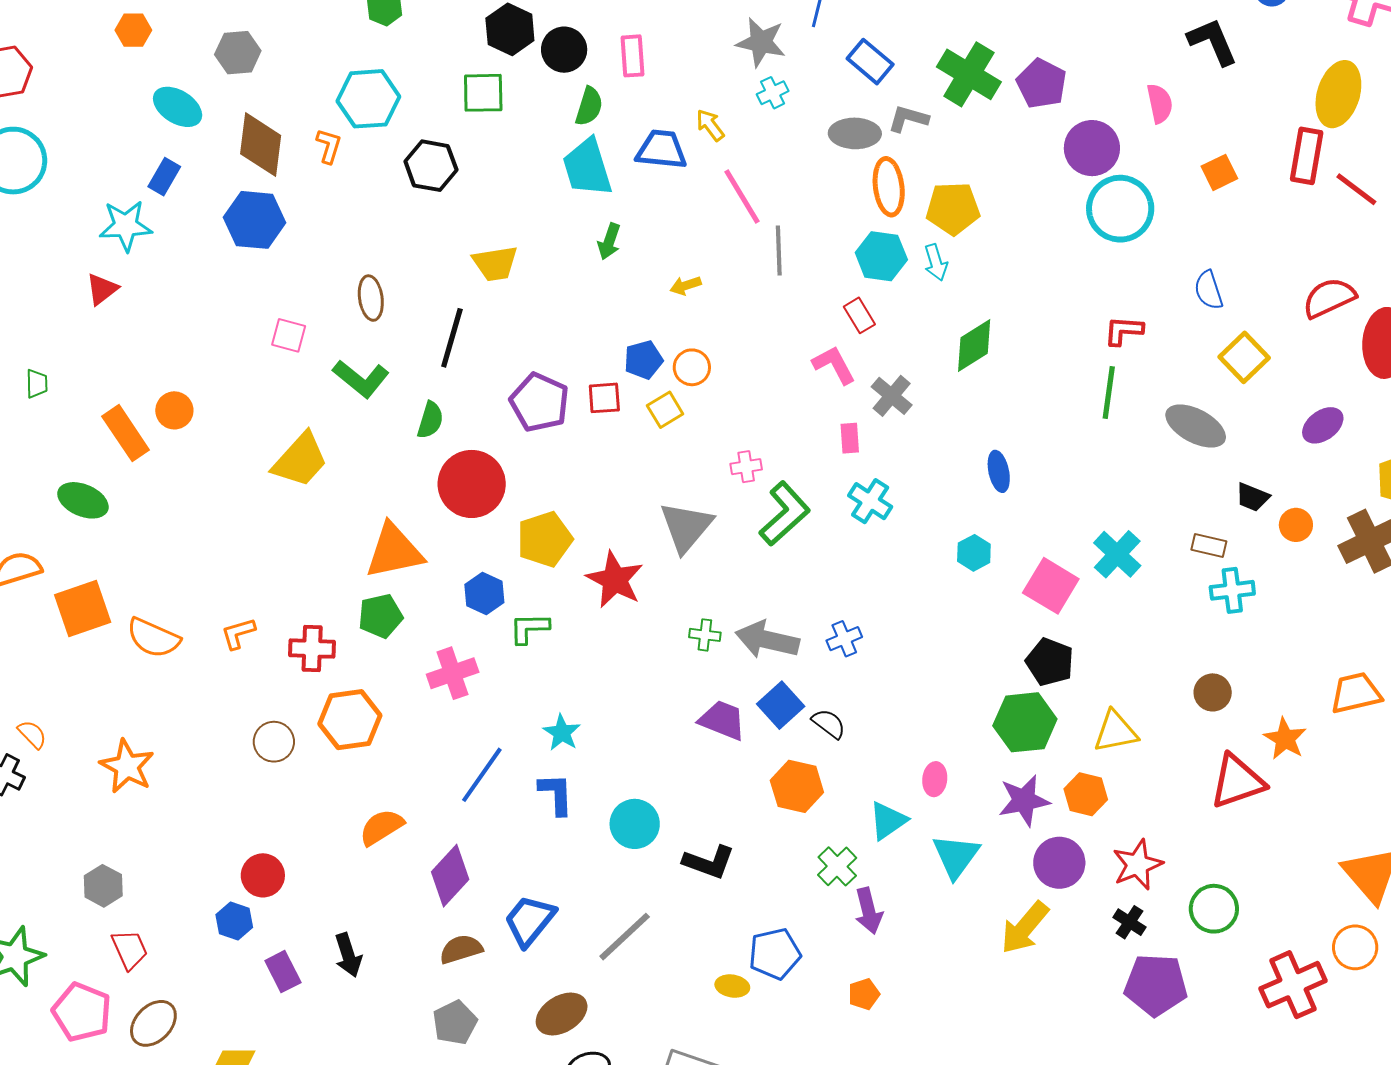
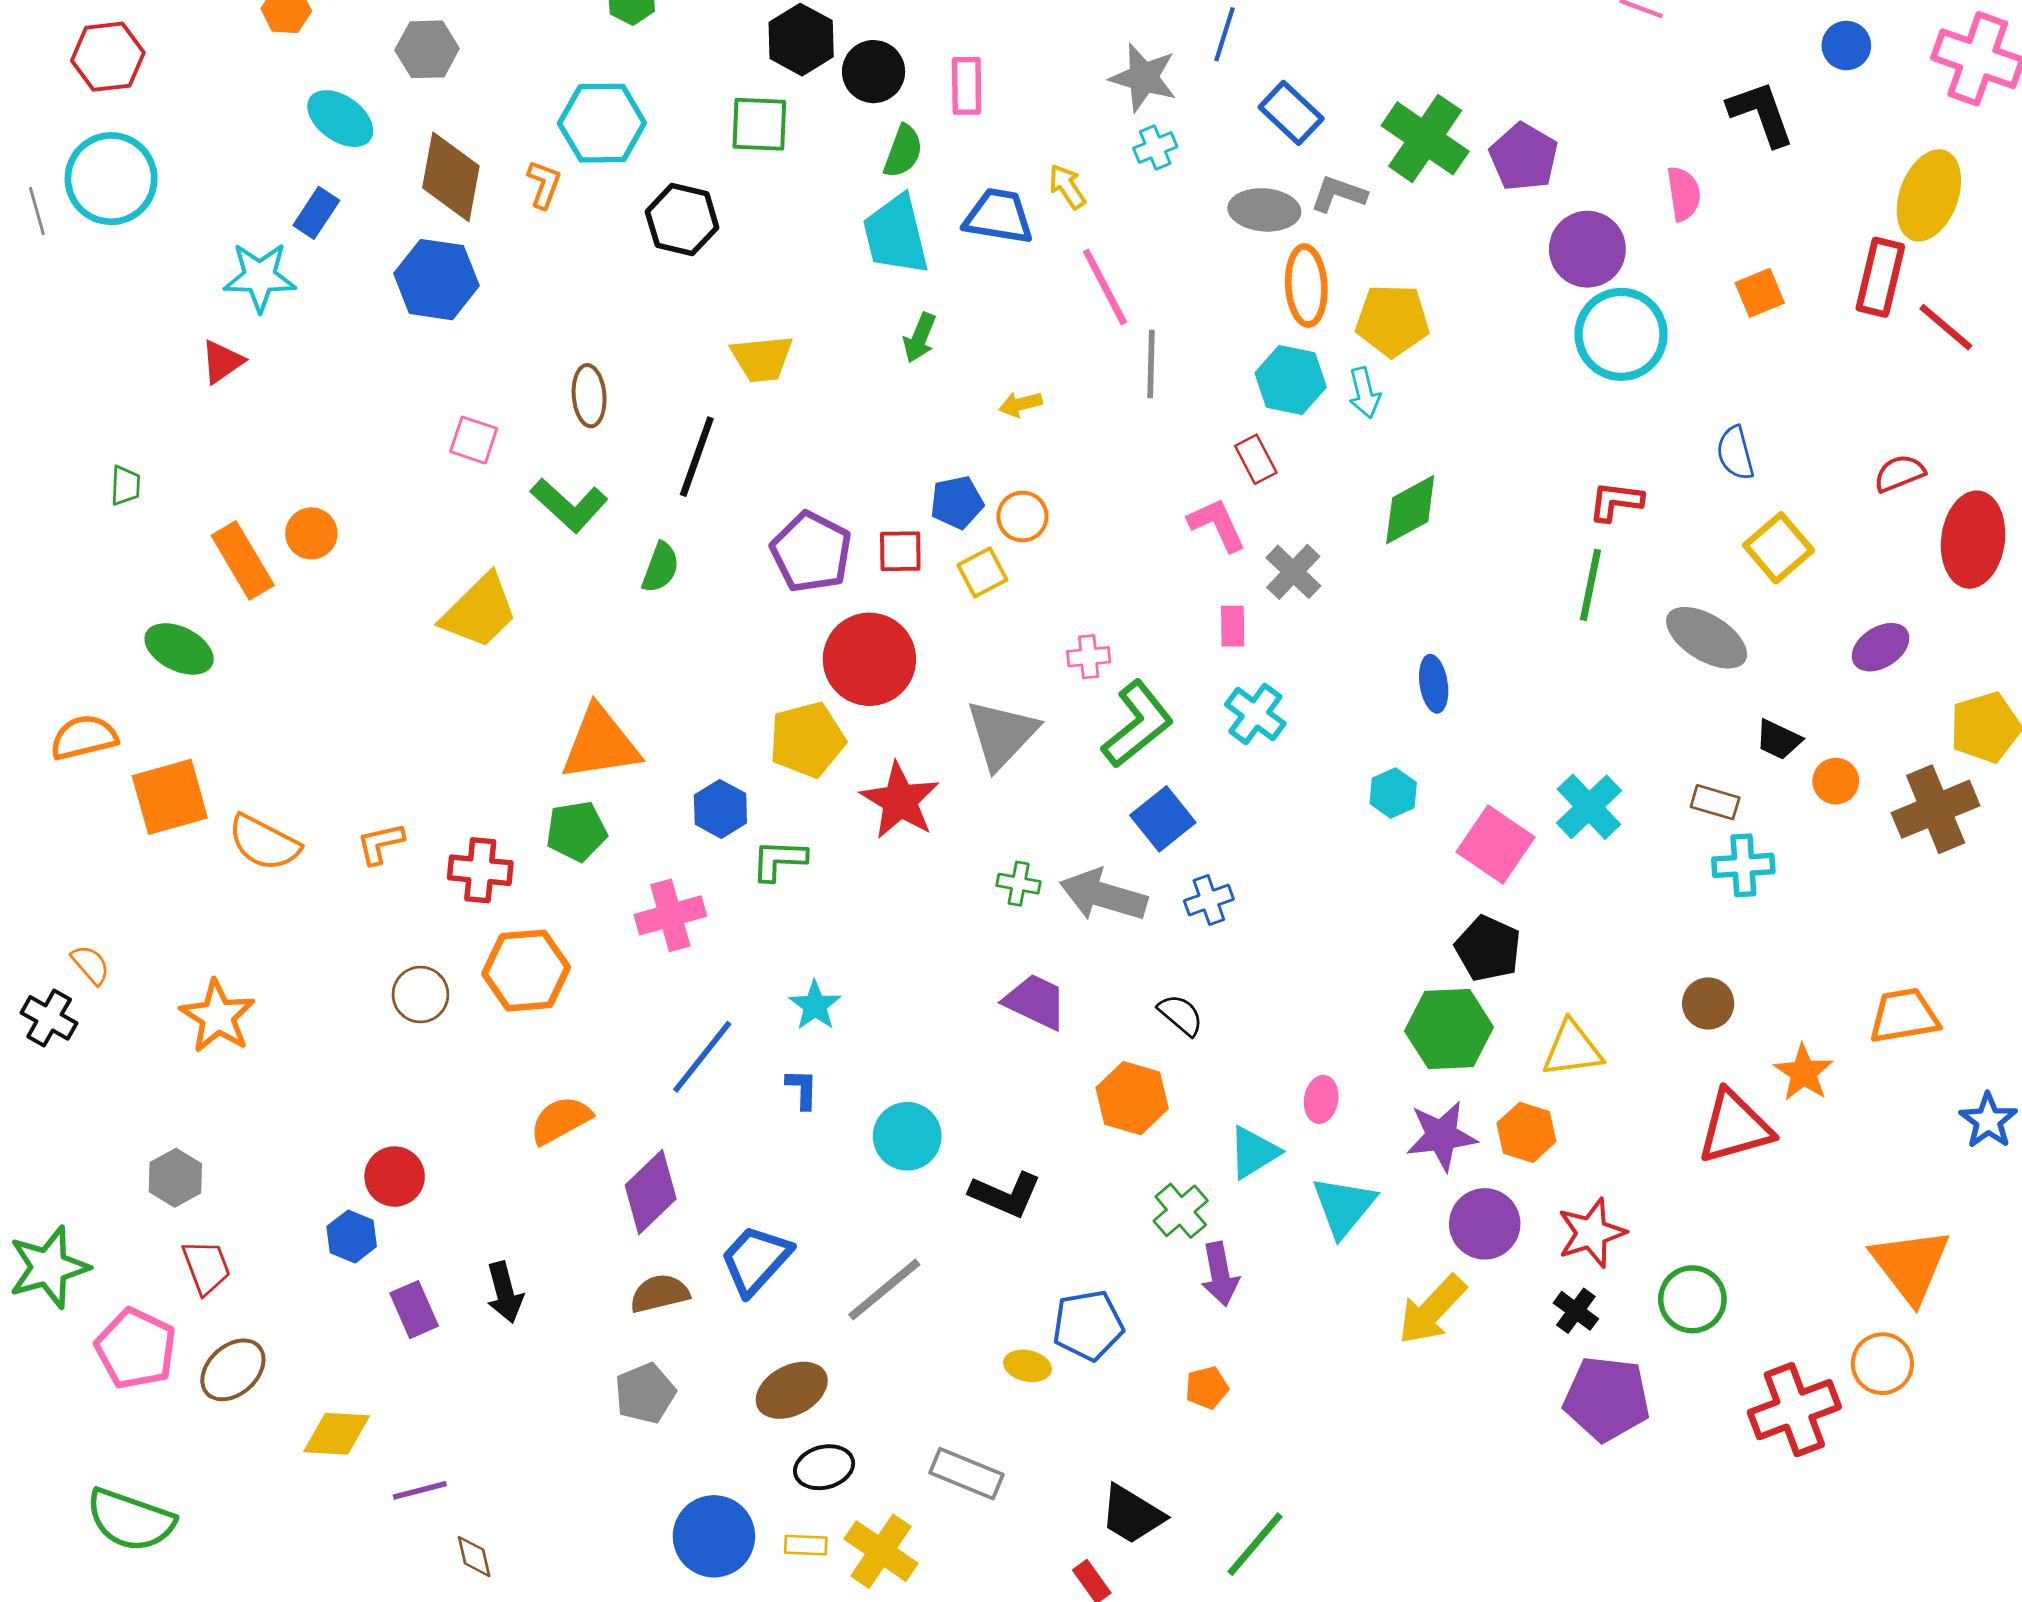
red semicircle: (1329, 298) -> (1900, 473), size x0.7
red circle: (472, 484) -> (869, 659), moved
blue square: (781, 705) -> (1163, 819), moved
blue L-shape: (556, 794) -> (802, 1089), size x0.7

